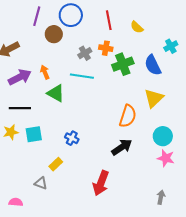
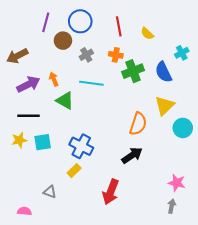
gray cross: (85, 53) -> (86, 55), moved
cyan circle: (163, 136) -> (183, 128), moved
blue cross: (72, 138) -> (81, 146), size x1.6
pink star: (166, 158) -> (177, 183), moved
yellow rectangle: (56, 164) -> (74, 171), moved

